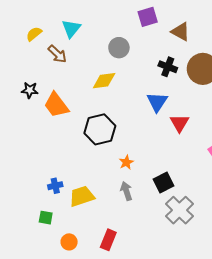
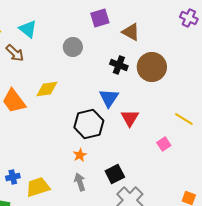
cyan triangle: (71, 29) -> (28, 29), turned -30
yellow diamond: (104, 81) -> (47, 89), moved
black hexagon: (100, 129) -> (89, 124), moved

